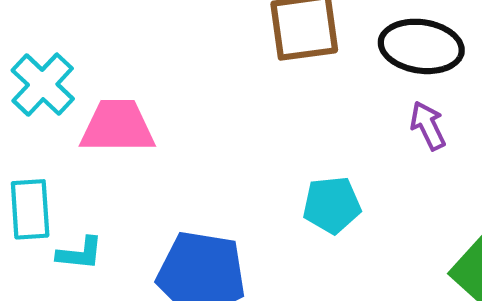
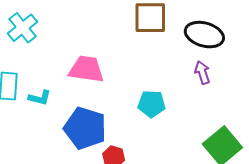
pink trapezoid: (118, 126) -> (86, 69), moved
cyan L-shape: (80, 253) -> (40, 98), moved

